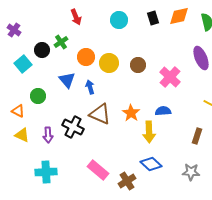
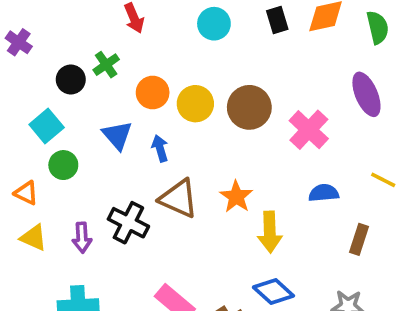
cyan square: (23, 64) -> (47, 126), moved
brown circle: (138, 65) -> (249, 107), size x1.5
blue semicircle: (163, 111) -> (324, 193), moved

